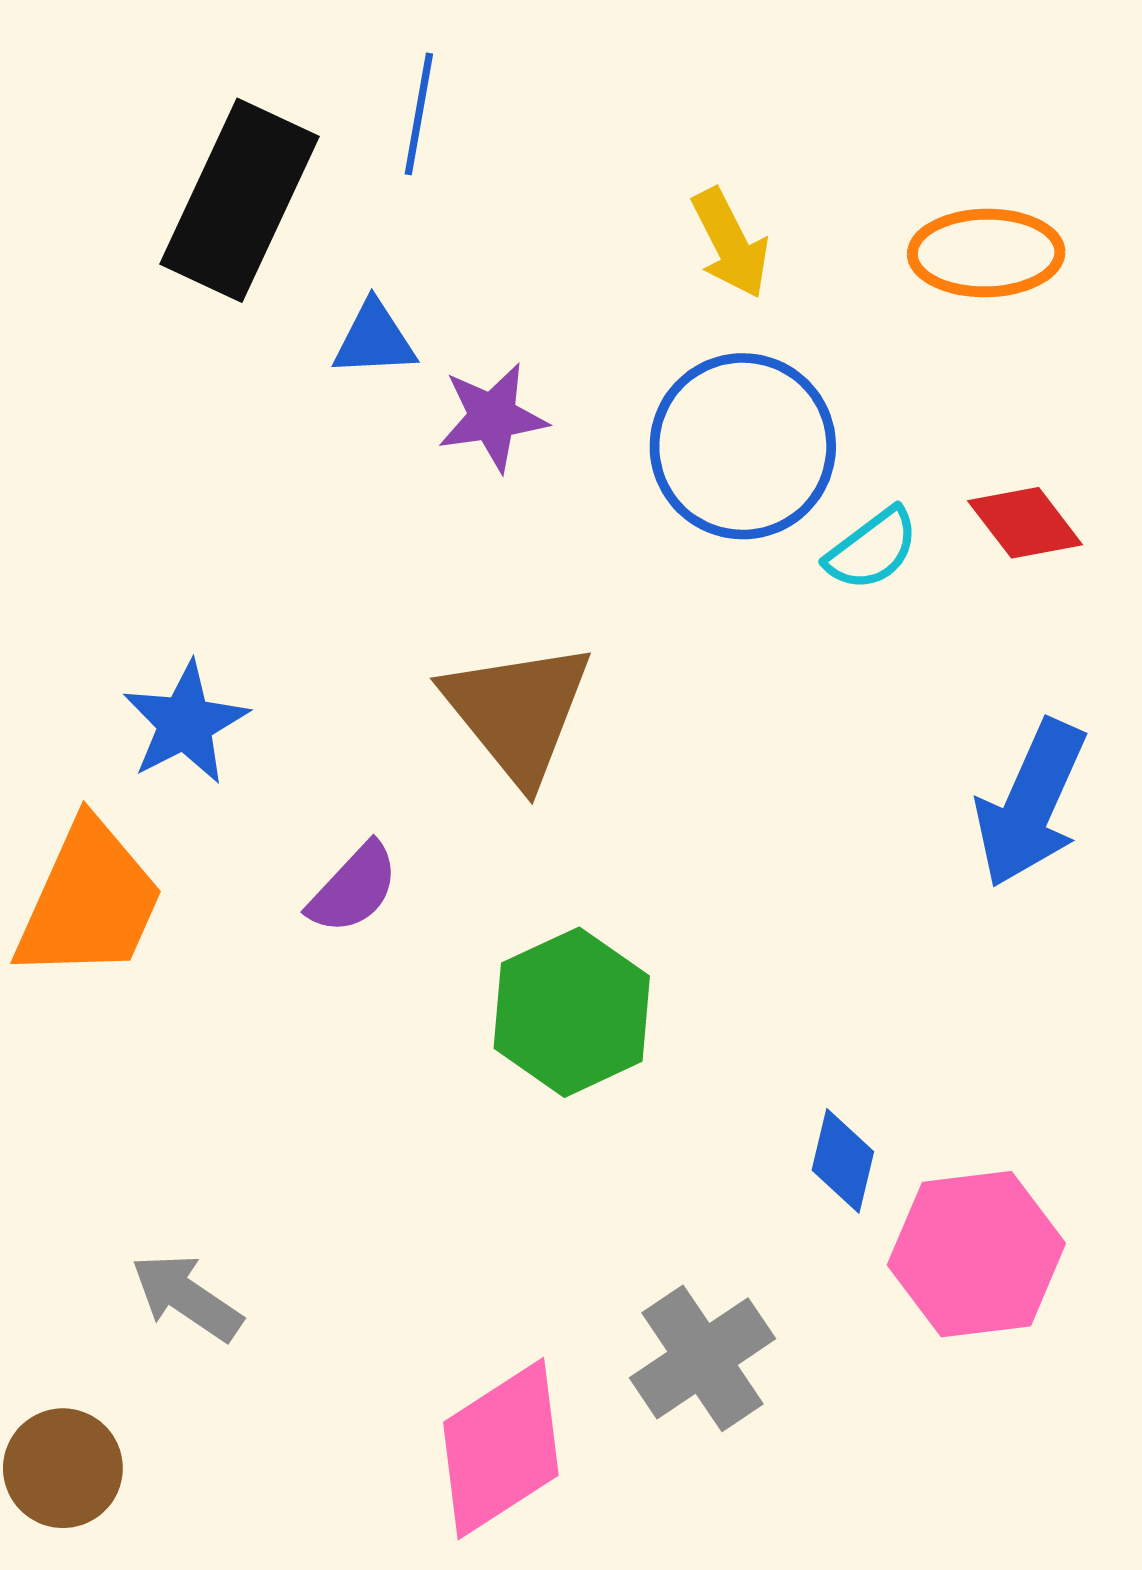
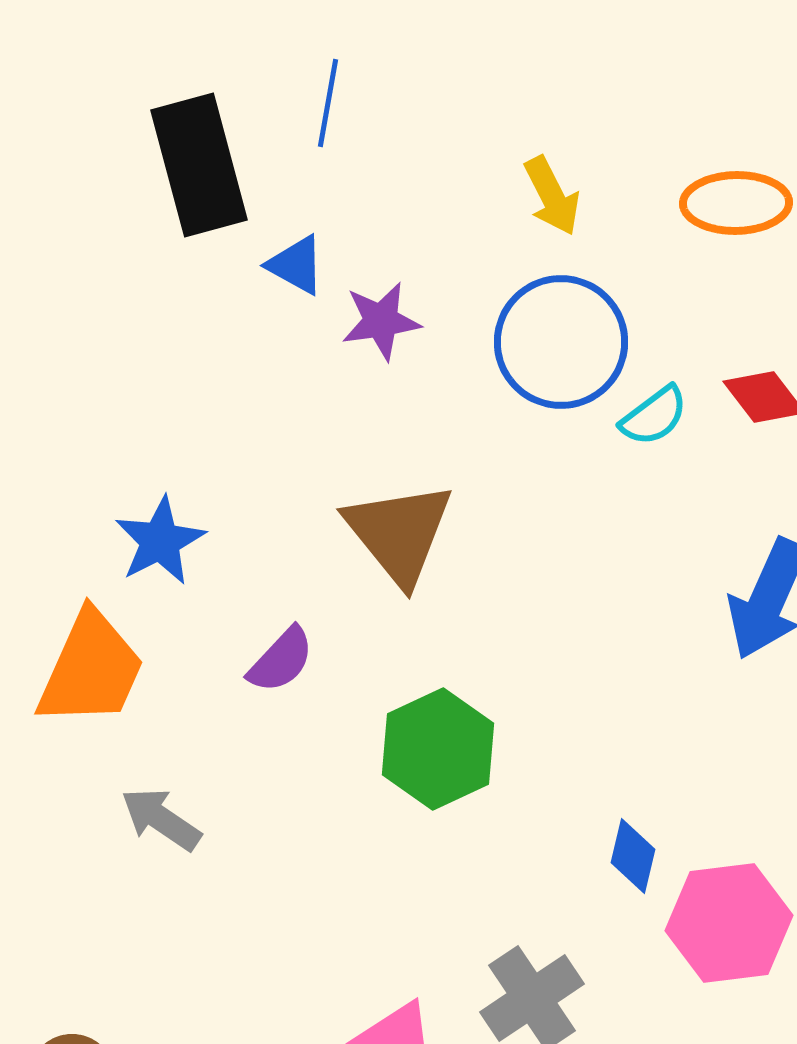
black rectangle: (239, 200) -> (199, 165), turned -40
blue triangle: (374, 339) -> (296, 265), turned 32
gray arrow: (187, 1297) -> (161, 819), moved

